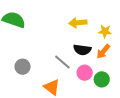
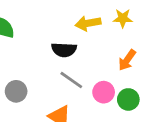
yellow star: (105, 31) -> (123, 18), moved
black semicircle: (82, 50) -> (64, 50), moved

